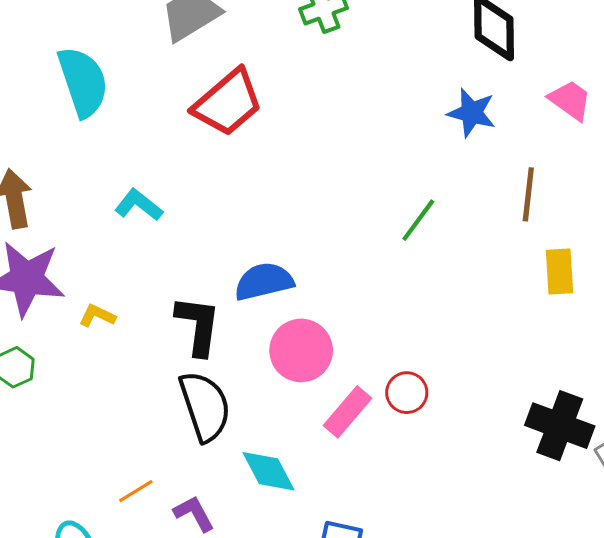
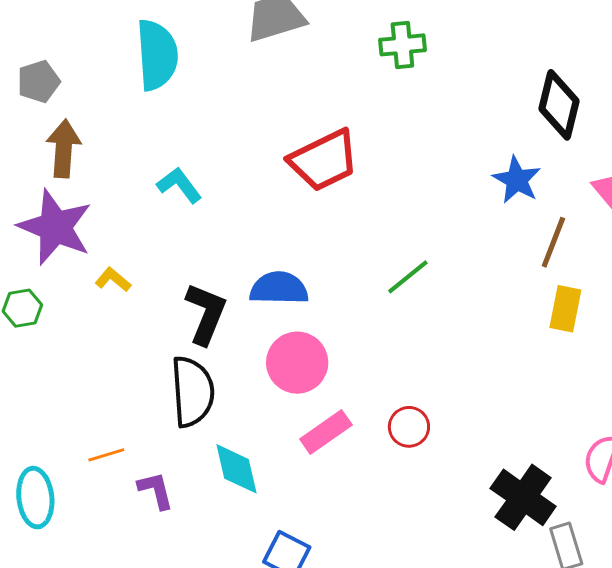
red trapezoid: (228, 103) -> (324, 160), moved
brown line: (528, 194) -> (553, 242), moved
green line: (418, 220) -> (408, 277), moved
yellow rectangle: (559, 271) -> (565, 309), moved
red circle: (407, 393) -> (409, 427), moved

